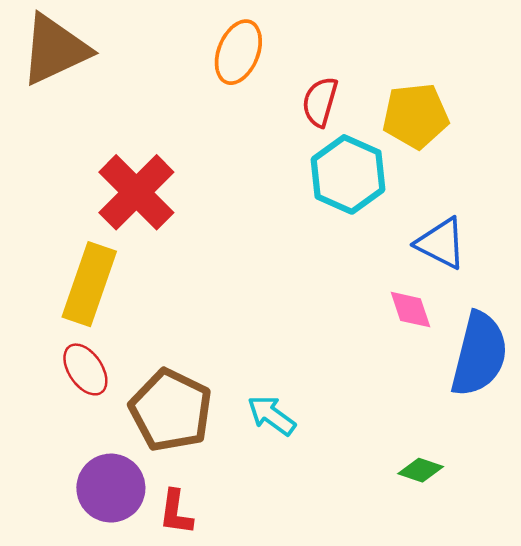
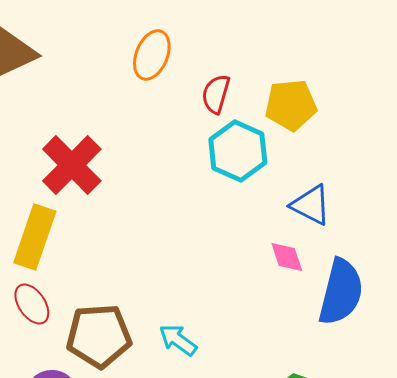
brown pentagon: (171, 410) -> (99, 336), turned -30

